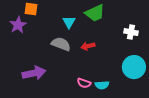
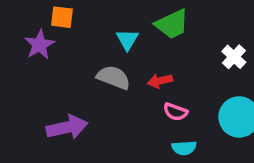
white cross: (131, 32) -> (234, 57), turned 32
pink semicircle: (84, 83) -> (175, 112), moved

